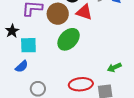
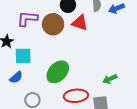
green ellipse: (69, 39) -> (58, 72), moved

